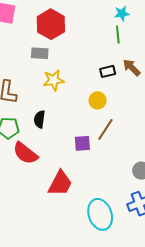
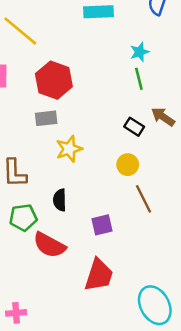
black rectangle: (108, 71) -> (134, 127), turned 56
brown line: (105, 129) -> (144, 199), turned -50
purple square: (82, 143) -> (102, 225), moved

